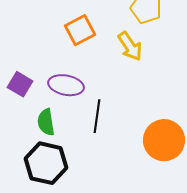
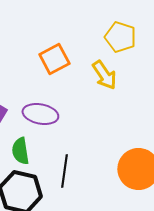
black line: (97, 116) -> (64, 171), moved

